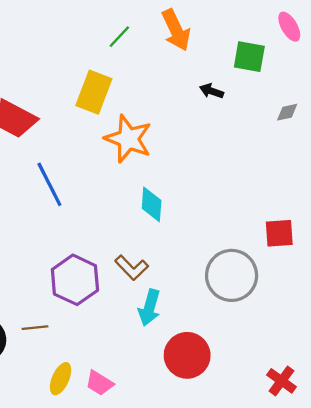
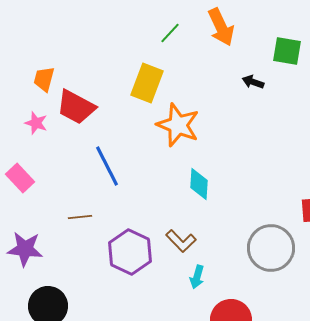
cyan arrow: (149, 308) -> (197, 277), size x0.7
brown line: (35, 328) -> (80, 217), moved

